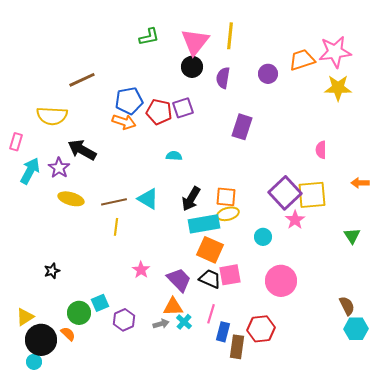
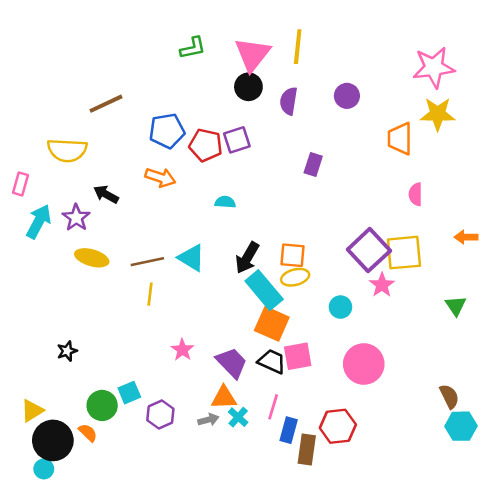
orange trapezoid: (302, 60) -> (400, 139), moved, turned -72
orange arrow: (124, 122) -> (160, 177), moved
purple rectangle: (242, 127) -> (313, 165), size x0.7
black arrow: (82, 150) -> (106, 194), size x0.7
cyan rectangle: (204, 224) -> (264, 290), turned 60

